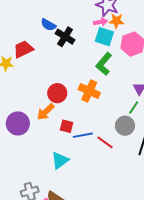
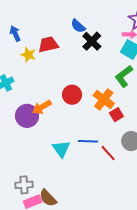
orange arrow: (46, 112) -> (42, 107), moved
red square: (67, 126) -> (116, 115), moved, turned 32
cyan triangle: (60, 160) -> (61, 149), moved, turned -42

